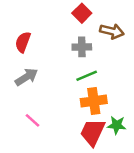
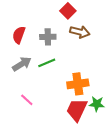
brown arrow: (112, 31) -> (80, 32), moved
gray cross: (82, 47) -> (48, 37), moved
green line: (87, 76) -> (47, 63), moved

